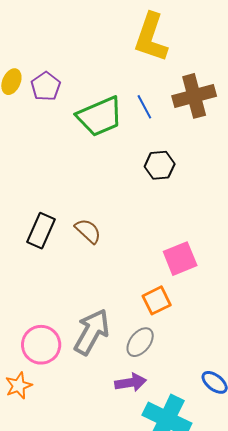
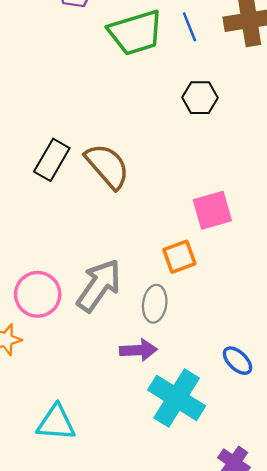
brown semicircle: (88, 231) -> (107, 166), size x1.5
gray ellipse: (140, 342) -> (155, 304), turned -36

